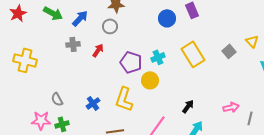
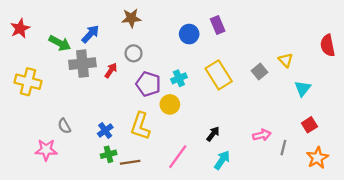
green arrow: (53, 13) -> (60, 43), moved
gray circle: (110, 26) -> (134, 53), moved
gray cross: (73, 44) -> (82, 64), size x1.6
green cross: (62, 124) -> (109, 154), moved

